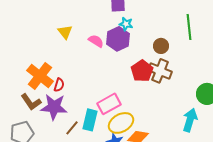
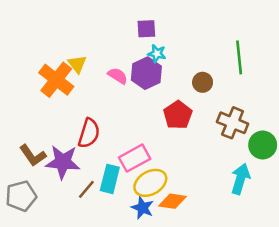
brown cross: (160, 71) -> (233, 123), moved
orange cross: (40, 76) -> (56, 80), moved
red semicircle: (59, 85) -> (89, 133), moved, size x1.6

